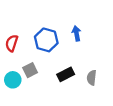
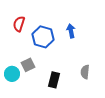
red semicircle: (12, 43) -> (19, 24), moved
black rectangle: (66, 74) -> (54, 80), moved, turned -49

